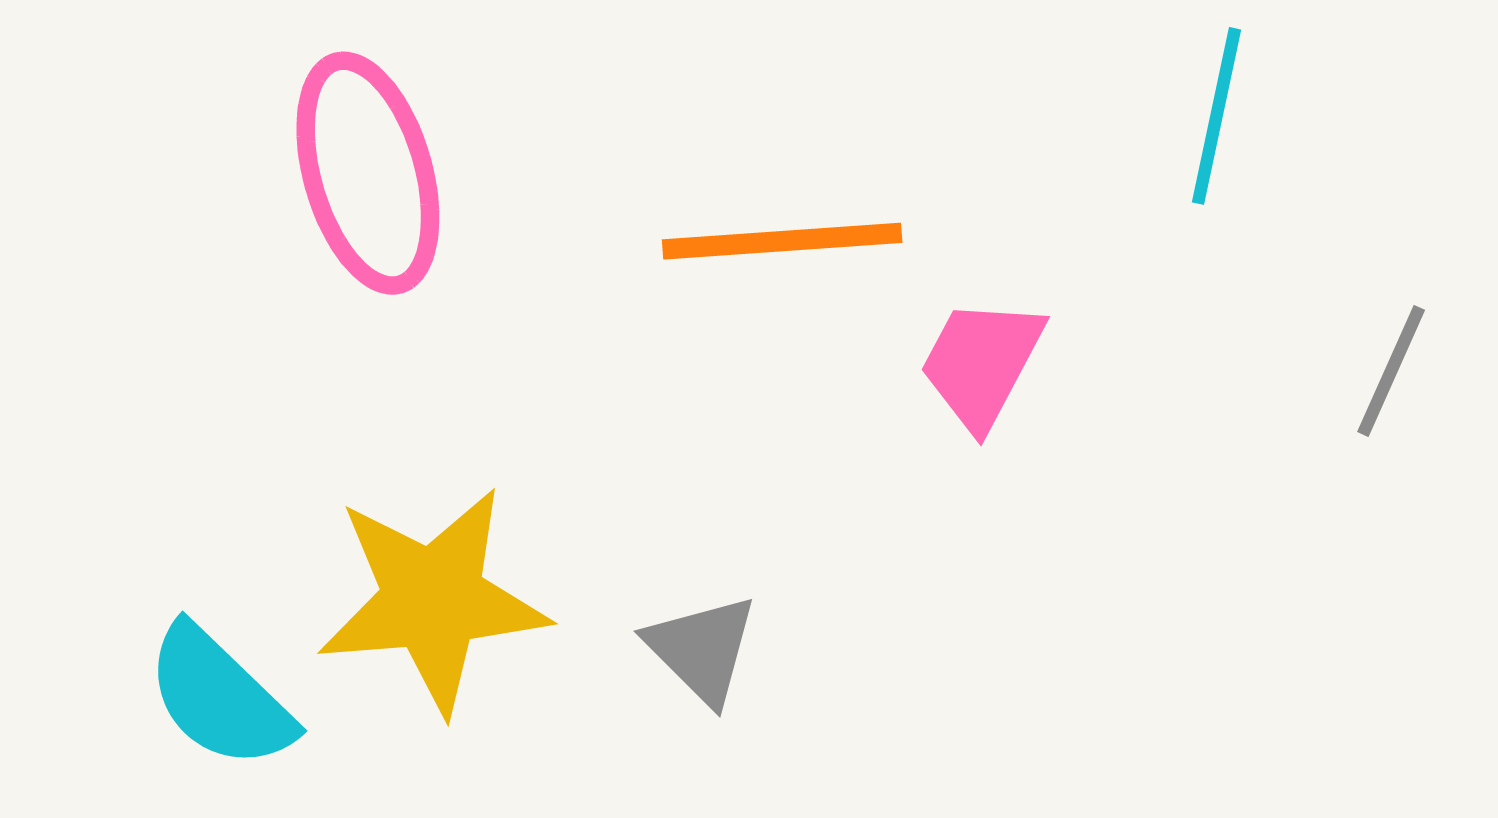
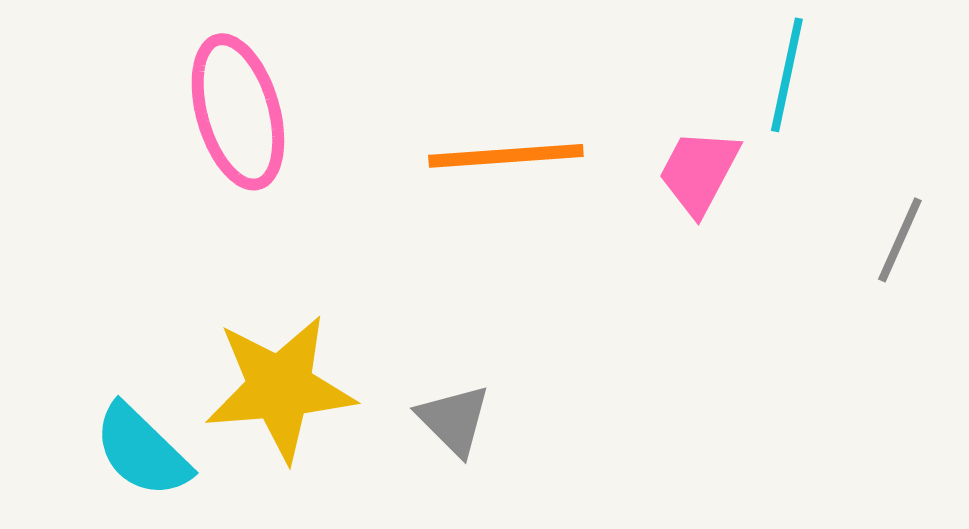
pink trapezoid: (982, 363) -> (699, 172), moved

